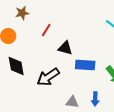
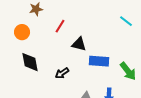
black arrow: (48, 77) -> (62, 73), size x0.6

